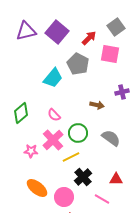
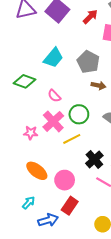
gray pentagon: (78, 64) -> (88, 62), moved
green diamond: (21, 113) -> (24, 81), moved, turned 60
black cross: (83, 177) -> (94, 159), moved

